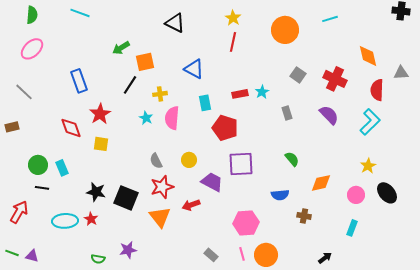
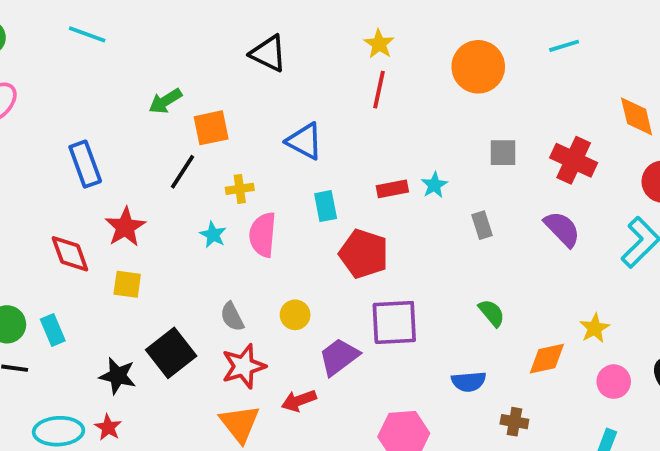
gray square: (298, 75) -> (503, 153), turned -35
yellow star: (368, 166) -> (595, 328), moved
purple trapezoid: (212, 182) -> (339, 357), turned -65
black square: (126, 198) -> (171, 353), moved, turned 30

